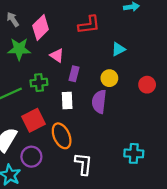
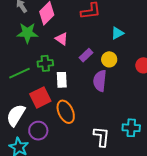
purple rectangle: (74, 74) -> (86, 55), moved, turned 32
white rectangle: (67, 100) -> (62, 80), moved
white L-shape: (83, 164) -> (101, 137), moved

